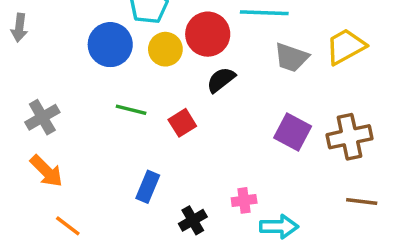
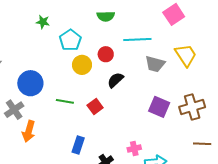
red circle: (208, 34) -> (106, 54), size x0.6
blue circle: (110, 45) -> (30, 83), moved
yellow trapezoid: (346, 46) -> (186, 55), turned 90
orange arrow: (46, 171) -> (29, 131), moved, turned 65

